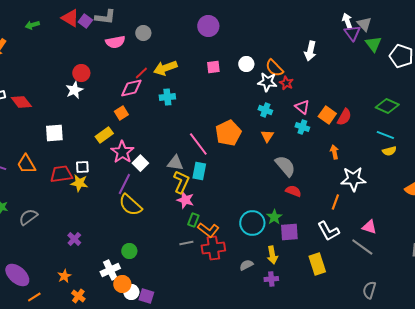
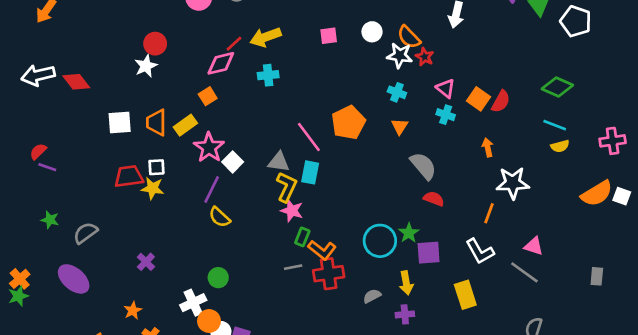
orange trapezoid: (26, 164) -> (156, 123), moved, turned 30
yellow semicircle: (130, 205) -> (220, 217), size x0.7
purple ellipse: (17, 275) -> (74, 279), moved

